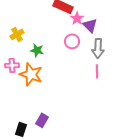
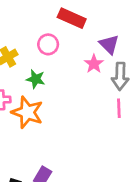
pink star: (77, 18) -> (94, 64), moved
pink circle: (72, 41) -> (48, 44), moved

